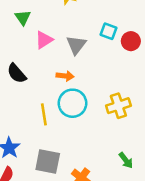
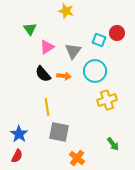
red circle: (131, 41) -> (117, 33), moved
black semicircle: (17, 73) -> (43, 74), moved
cyan circle: (72, 103) -> (95, 71), moved
gray square: (48, 162) -> (59, 132), moved

